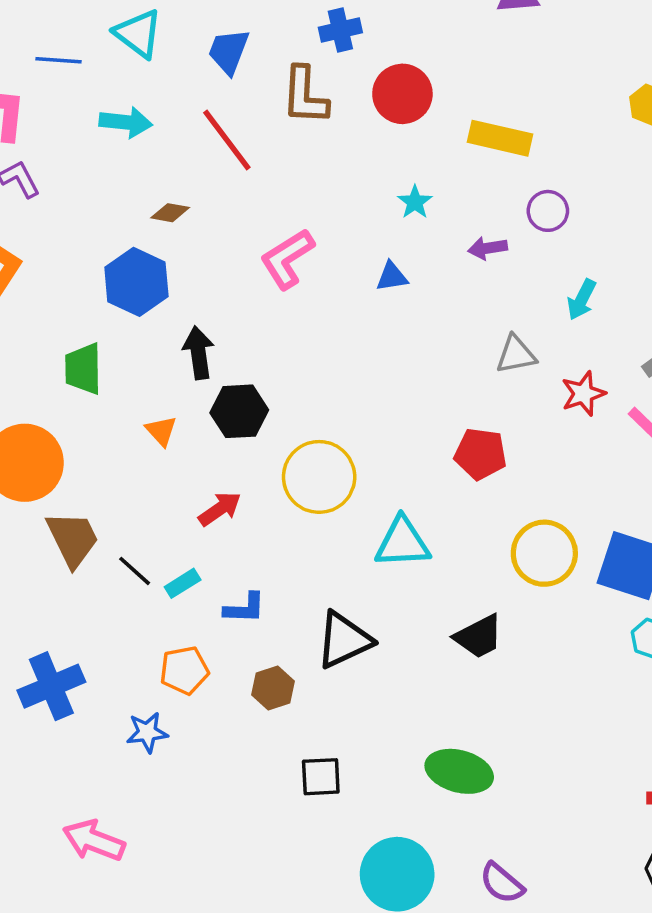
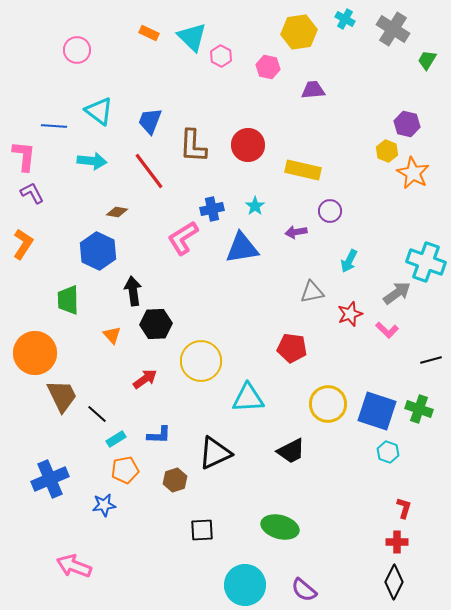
blue cross: (340, 30) -> (212, 209), moved
blue triangle: (392, 277) -> (242, 248), size x1.8
cyan rectangle: (183, 583) -> (116, 439), moved

